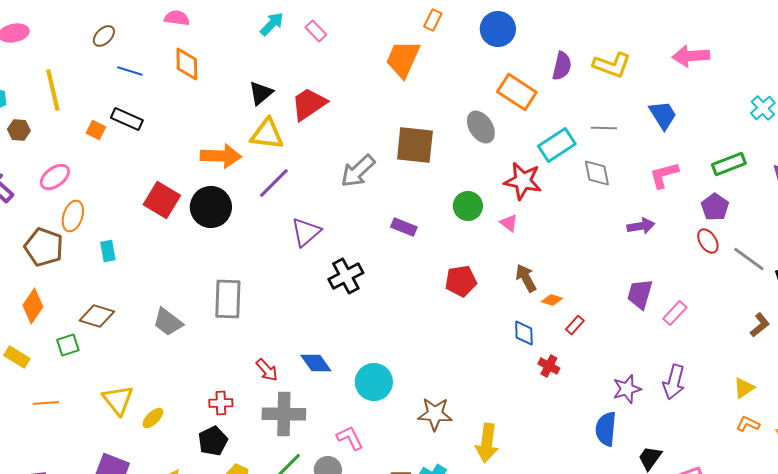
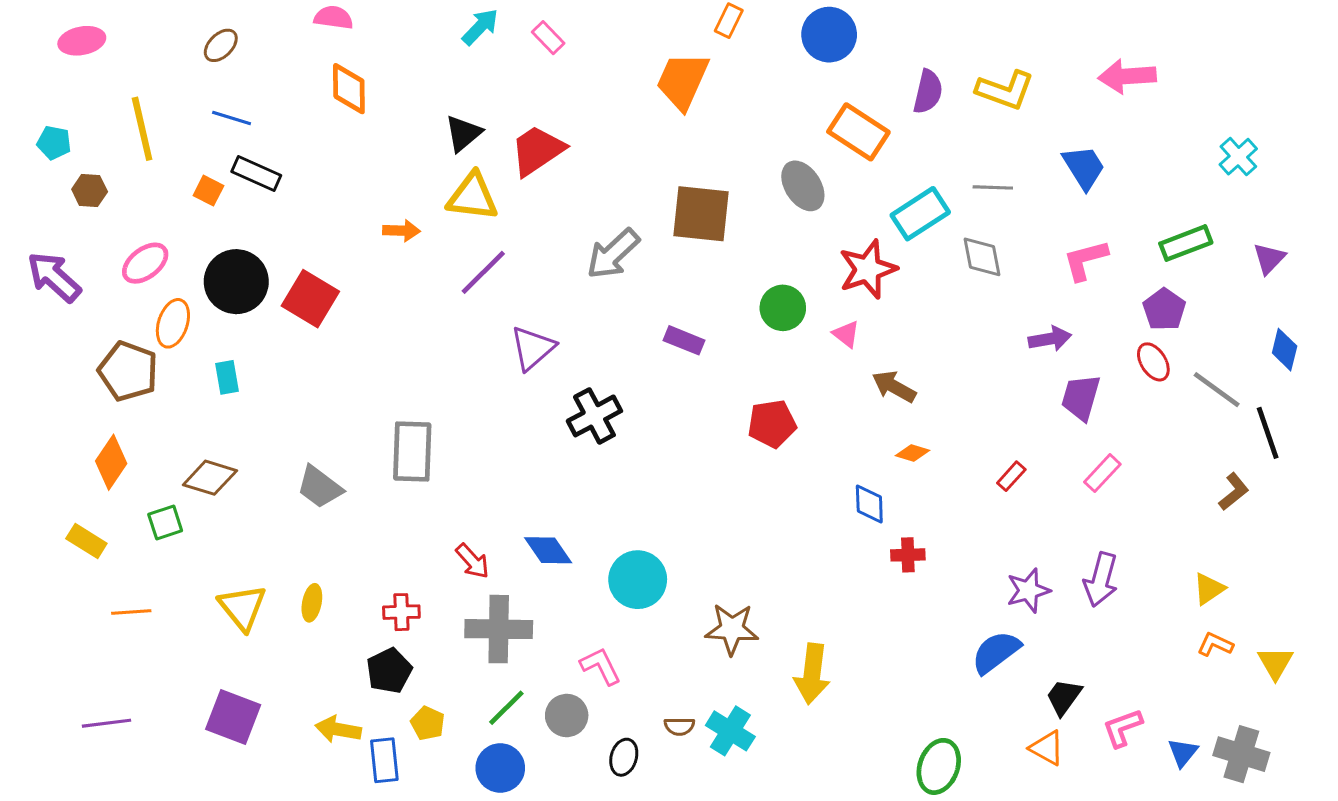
blue line: (130, 71) -> (232, 118), moved
orange arrow: (221, 156) -> (401, 231), size x0.6
red star: (523, 181) -> (868, 269), turned -30
black circle: (211, 207) -> (236, 282), moved
brown arrow: (526, 278) -> (894, 387), moved, turned -32
purple trapezoid: (640, 294) -> (1081, 397), moved
red rectangle: (575, 325) -> (1011, 476), moved
red cross: (549, 366) -> (908, 555), turned -30
yellow ellipse: (153, 418) -> (312, 603), moved, turned -35
blue semicircle: (606, 429) -> (996, 652), turned 48

